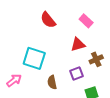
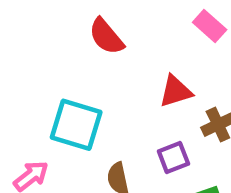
pink rectangle: (86, 21) -> (210, 26), moved

